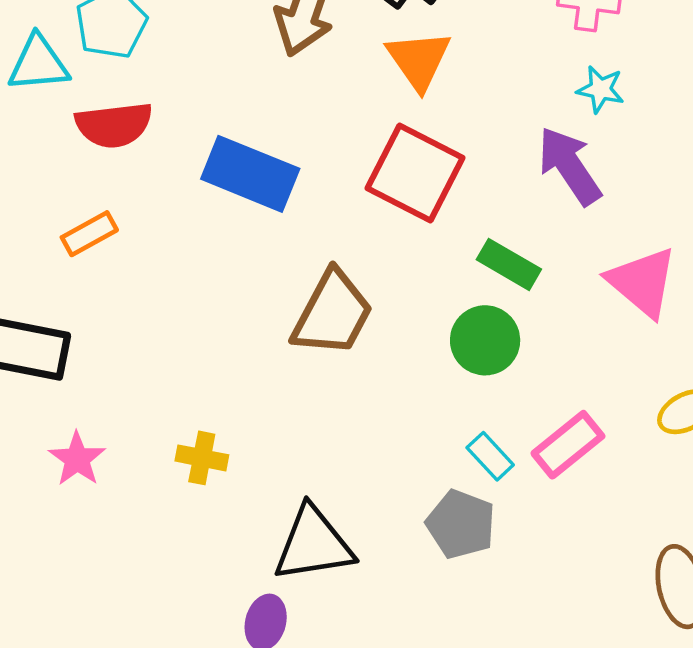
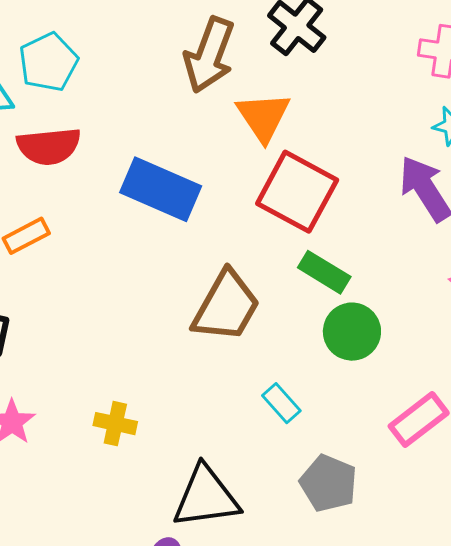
orange triangle: (419, 60) -> (263, 117), moved
green rectangle: (509, 264) -> (324, 272), moved
cyan rectangle: (490, 456) -> (281, 403), moved

